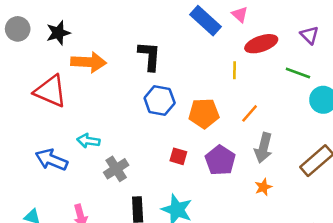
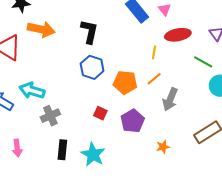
orange line: (250, 113) -> (154, 79), moved
cyan arrow: (88, 141) -> (32, 91), size x1.4
gray arrow: (263, 148) -> (170, 99), moved

